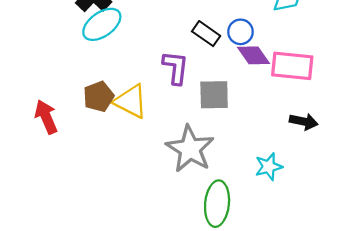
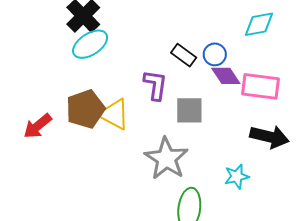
brown pentagon: (99, 96) -> (85, 109), size x1.4
red arrow: (46, 117) -> (38, 126), turned -108
black arrow: (304, 122) -> (269, 137), size x1.5

